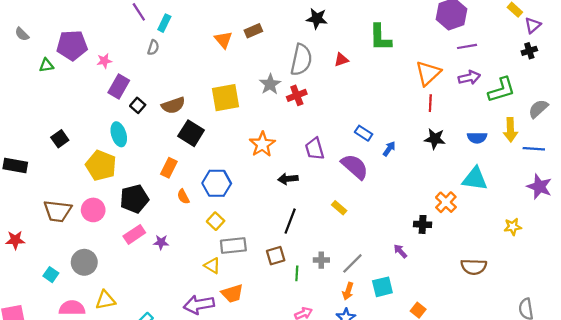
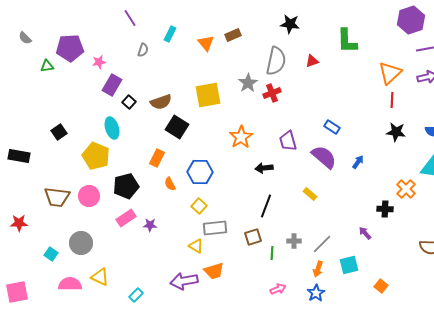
cyan rectangle: (164, 23) -> (170, 34), moved
blue arrow: (389, 149) -> (358, 162), moved
yellow triangle: (105, 300) -> (100, 277), turned 36

